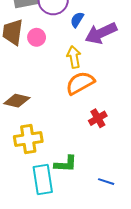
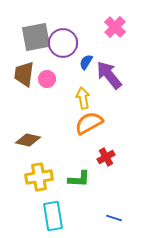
purple arrow: (101, 33) -> (109, 75), turned 76
green L-shape: (66, 164) -> (79, 179), moved

